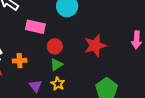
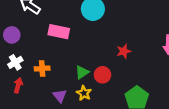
red circle: (55, 46) -> (103, 75), moved
red star: (95, 46) -> (124, 51), size x0.6

